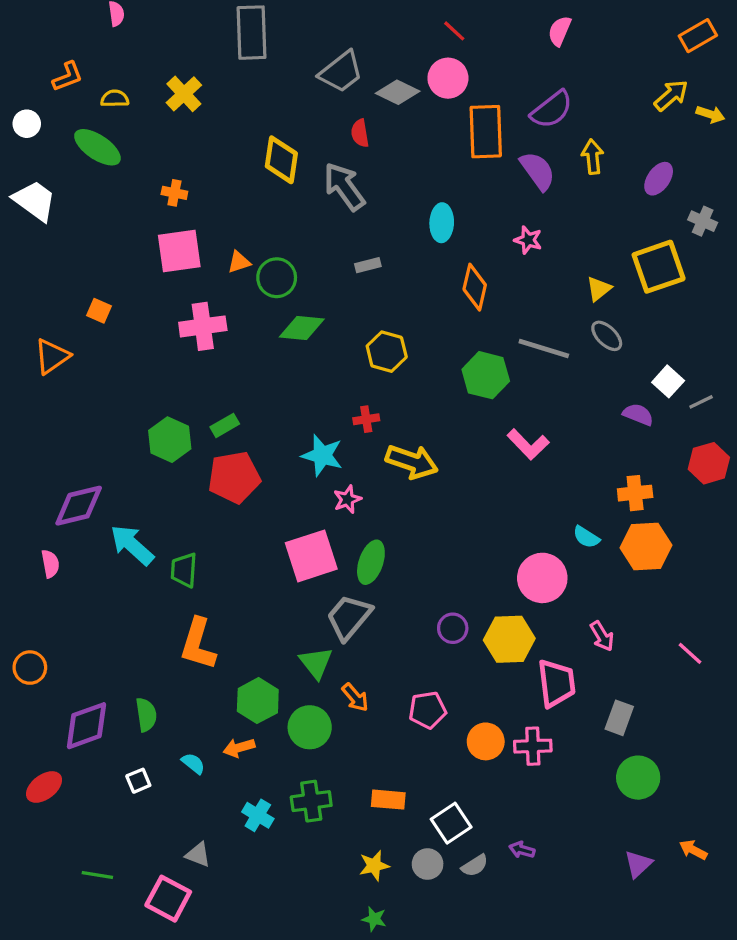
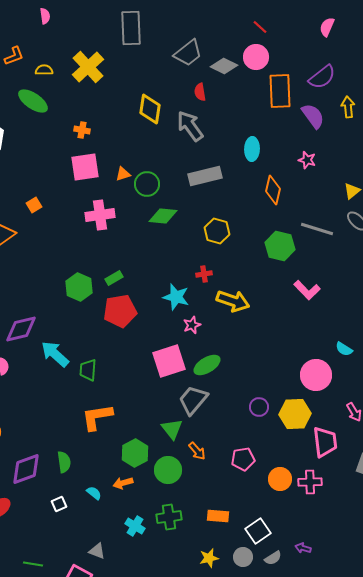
yellow cross: (184, 94) -> (88, 67), size x1.4
gray rectangle: (368, 265) -> (205, 176), size x2.0
orange square: (99, 311) -> (34, 205), turned 35
green ellipse: (371, 562) -> (207, 365), turned 40
orange L-shape: (198, 644) -> (97, 417), turned 64

